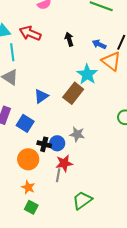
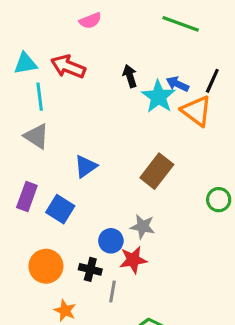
cyan star: (87, 74) -> (158, 97), moved
brown rectangle: (73, 93) -> (157, 171), moved
black cross: (44, 144) -> (90, 269), moved
orange circle: (28, 159) -> (46, 266), moved
red star: (64, 163) -> (133, 260), moved

